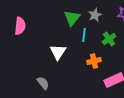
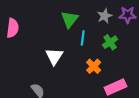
gray star: (95, 15) -> (105, 16), moved
orange cross: (94, 61) -> (94, 66), turned -32

